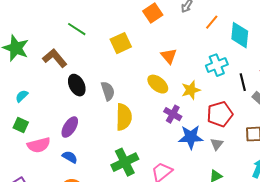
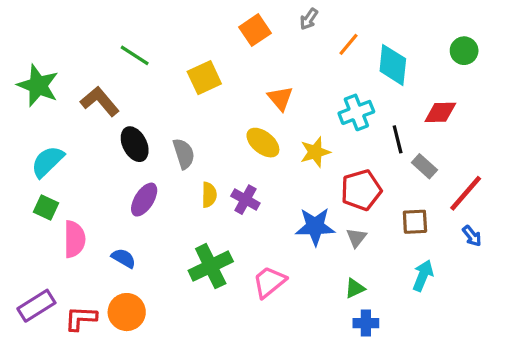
cyan semicircle: (22, 96) -> (48, 162), size x1.6
purple cross: (173, 114) -> (245, 200), moved
yellow semicircle: (124, 117) -> (209, 195), size x0.6
purple ellipse: (70, 127) -> (144, 200), moved
pink semicircle: (39, 145) -> (74, 239), turned -75

